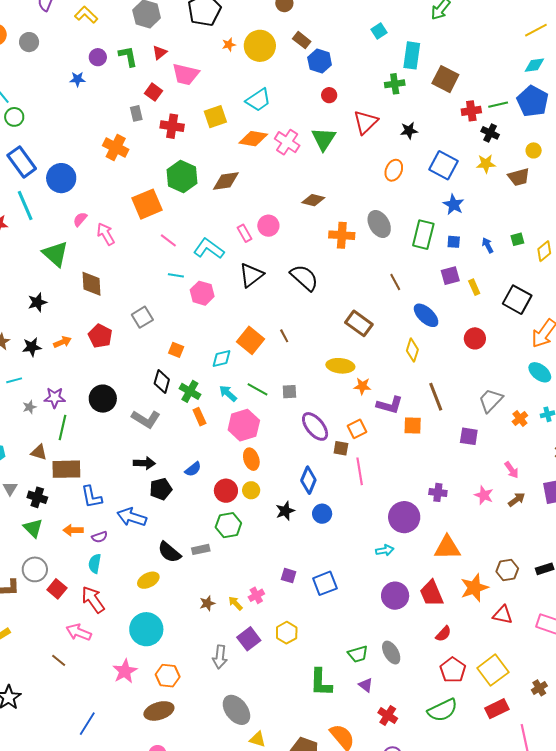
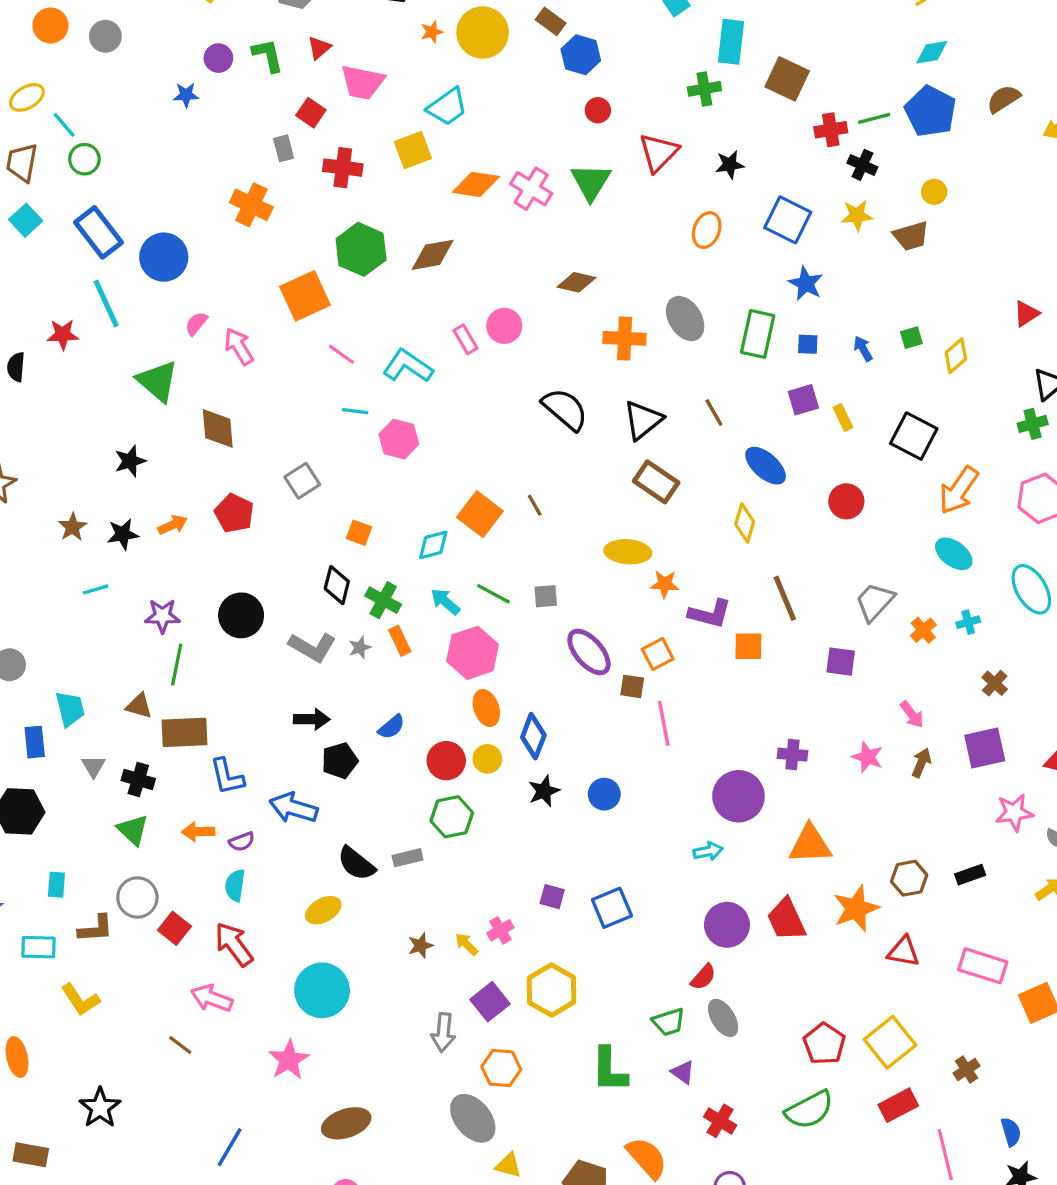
cyan trapezoid: (258, 100) -> (447, 107), moved
black triangle: (251, 275) -> (643, 420), moved
gray star: (30, 407) -> (360, 647), moved
blue diamond: (308, 480) -> (533, 736), moved
brown arrow: (517, 500) -> (921, 763), turned -30
yellow hexagon: (287, 633) -> (551, 990), size x1.4
red semicircle: (443, 634) -> (703, 977), moved
orange hexagon: (168, 676) -> (501, 1068), moved

